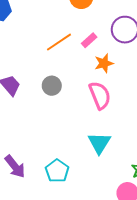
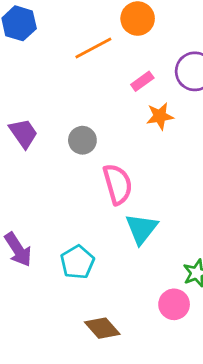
orange line: (59, 42) -> (93, 48), moved
pink semicircle: (100, 95) -> (118, 184), moved

